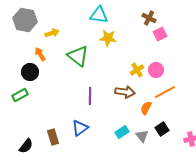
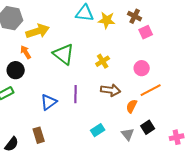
yellow arrow: (52, 33) -> (38, 31), size x1.6
yellow star: (108, 38) -> (107, 20), moved
yellow cross: (137, 70) -> (103, 61), moved
blue triangle: (80, 128) -> (49, 102), moved
cyan rectangle: (122, 132) -> (98, 130), moved

